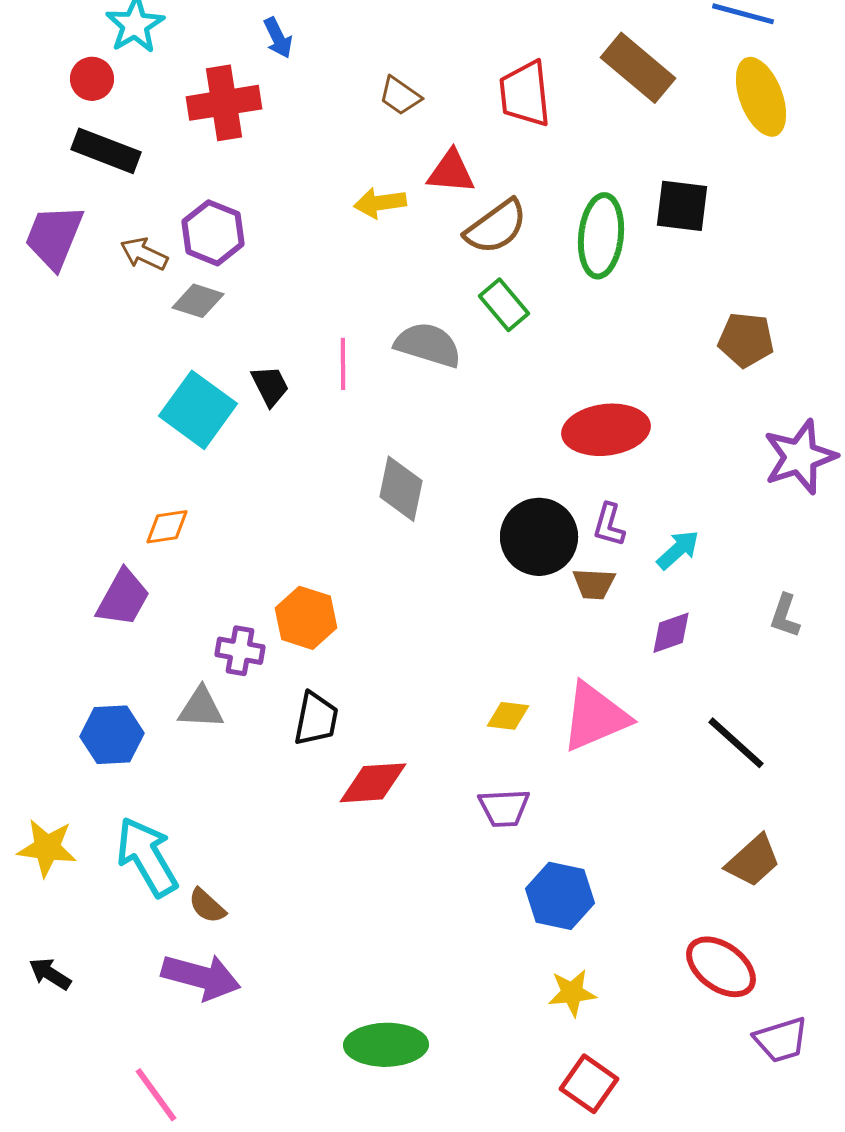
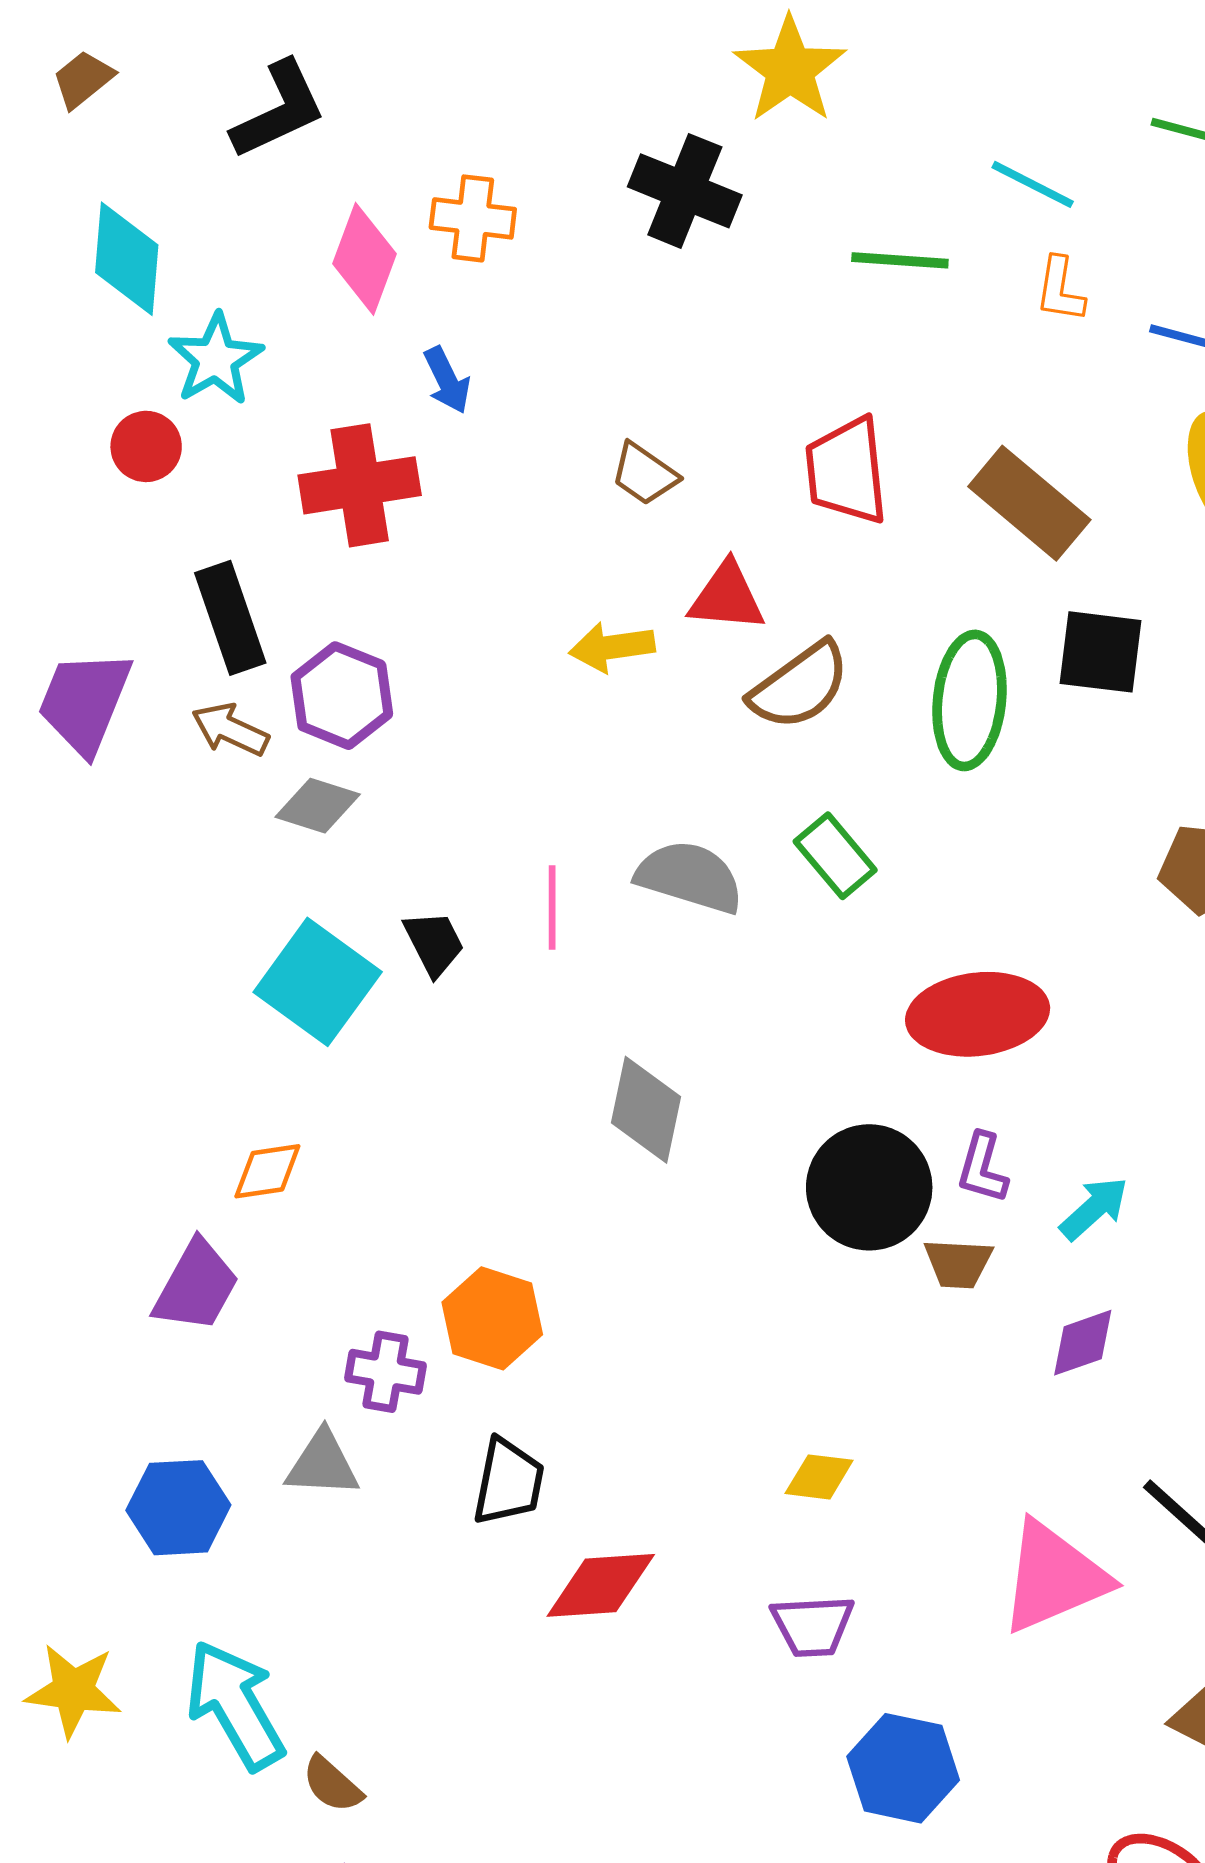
brown rectangle: (638, 68) -> (1029, 503), moved
black rectangle: (106, 151) -> (230, 618), moved, turned 50
green rectangle: (504, 305) -> (835, 856), moved
pink triangle: (595, 717) -> (1054, 1577), moved

